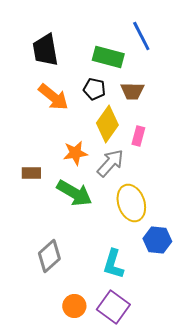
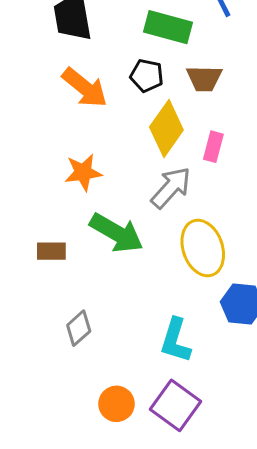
orange star: (75, 153) -> (83, 172), moved
brown rectangle: (31, 173) -> (51, 251), moved
gray diamond: (49, 256) -> (79, 328), size x0.7

